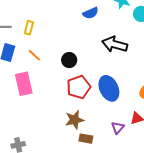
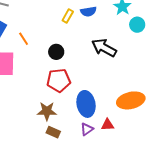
yellow rectangle: (29, 28) -> (68, 16), moved
blue ellipse: (109, 88) -> (86, 104), moved

